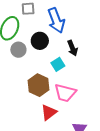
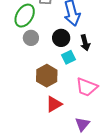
black circle: (40, 41) -> (61, 38), moved
pink trapezoid: (65, 93) -> (87, 87), moved

